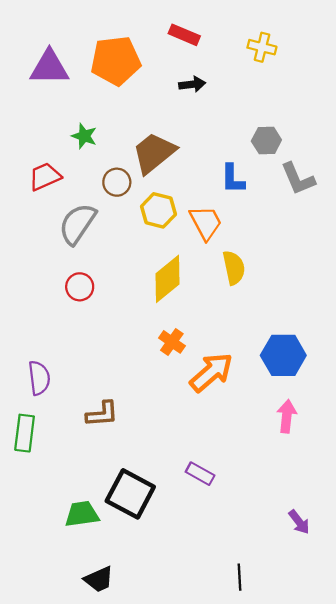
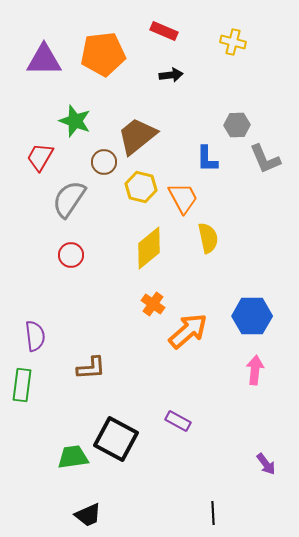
green star: (84, 136) -> (75, 121), size x1.4
red trapezoid: (45, 177) -> (40, 157), turned -36

